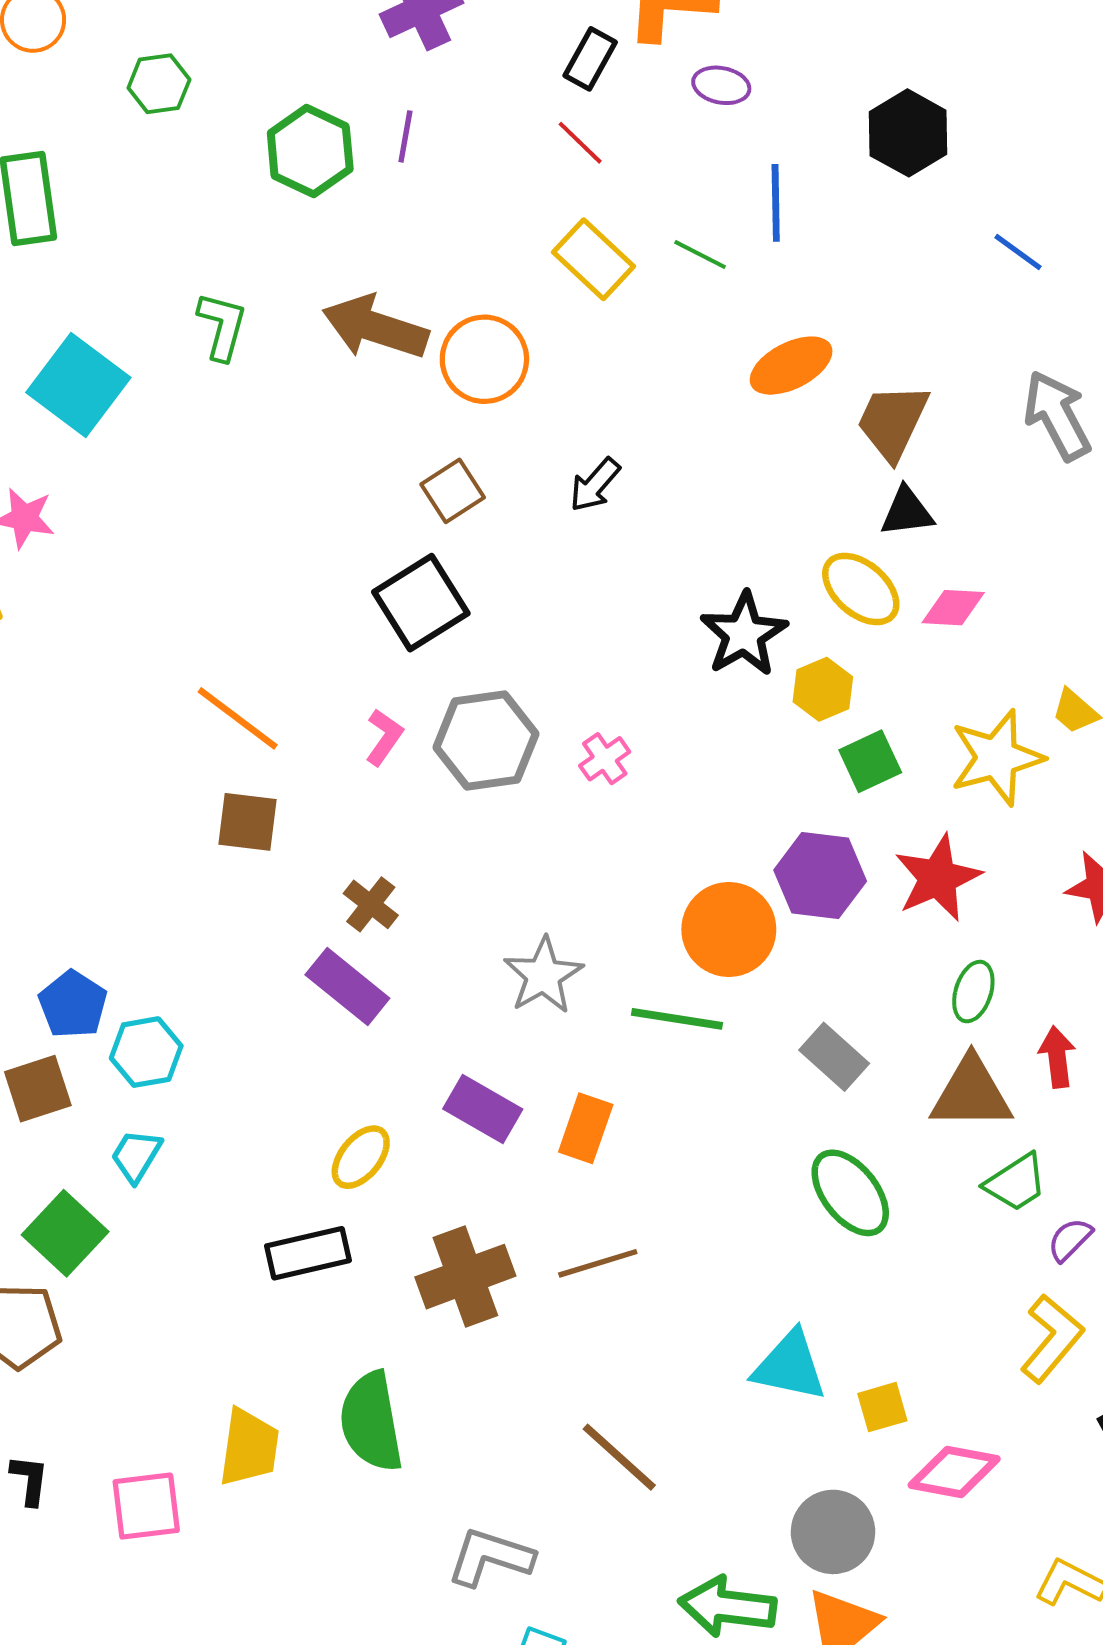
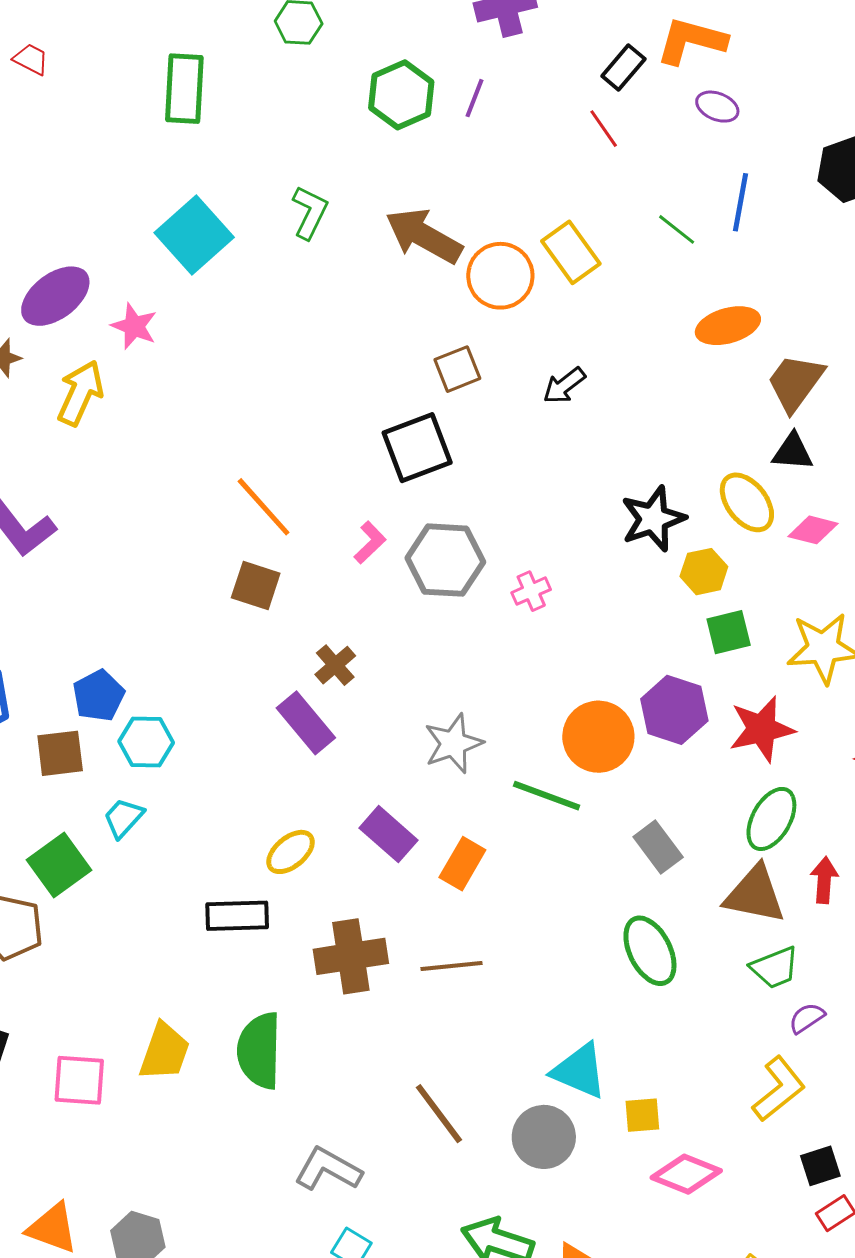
yellow rectangle: (594, 259) -> (571, 252), moved
green ellipse: (973, 992) -> (771, 819), size x1.4
gray circle: (833, 1532) -> (544, 1137), moved

